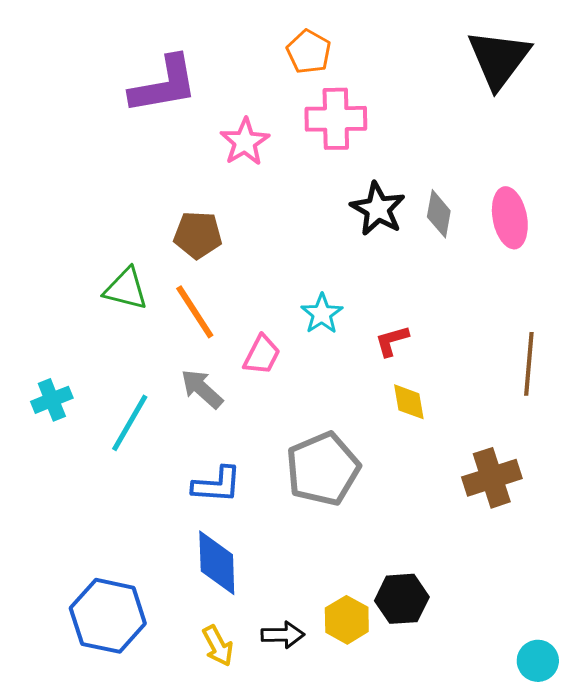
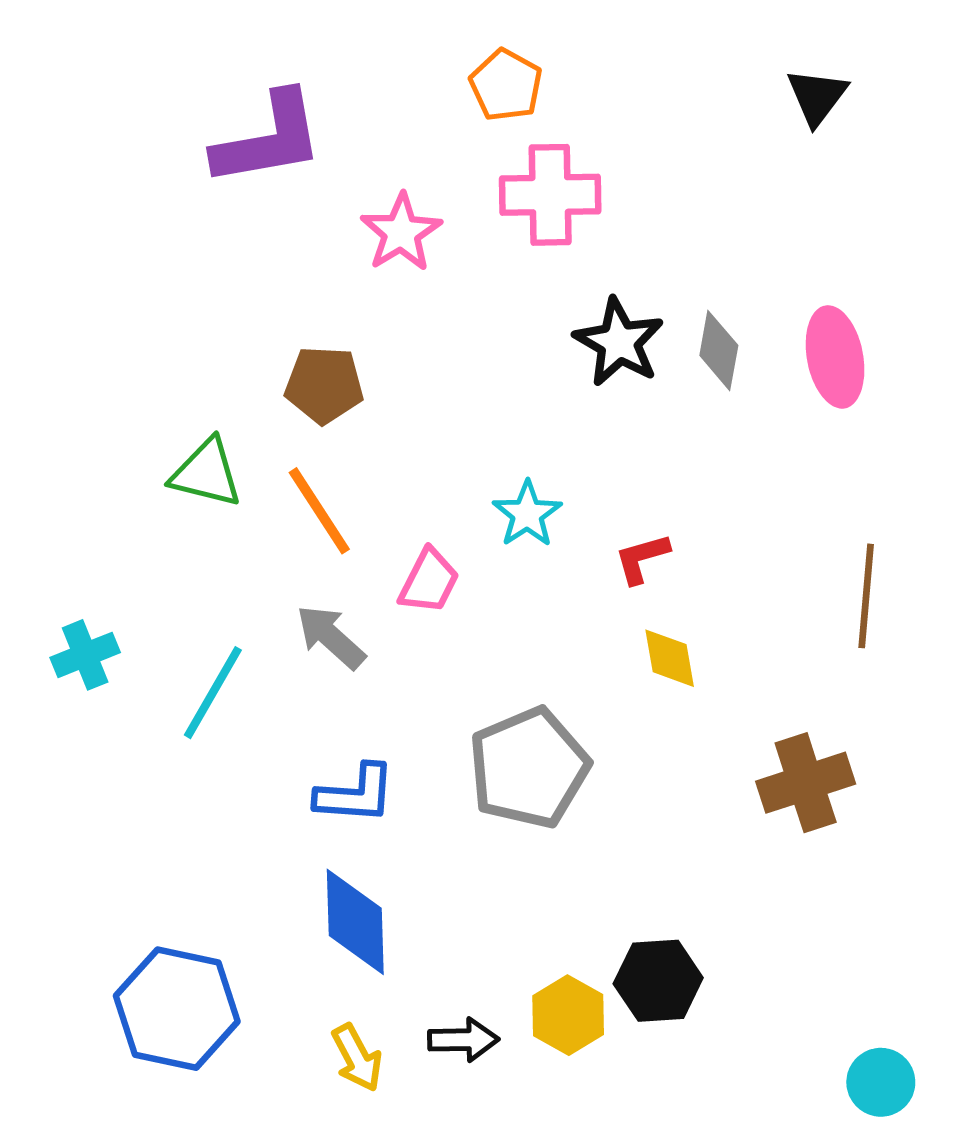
black triangle: (499, 59) -> (817, 97), size x0.6

